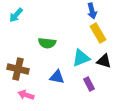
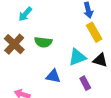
cyan arrow: (16, 15) -> (25, 14), moved
brown cross: (18, 69) -> (14, 44), moved, turned 30

